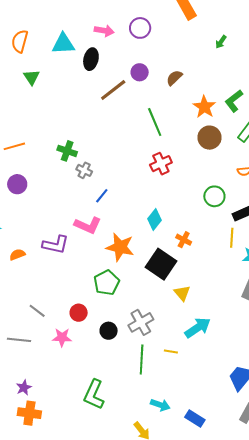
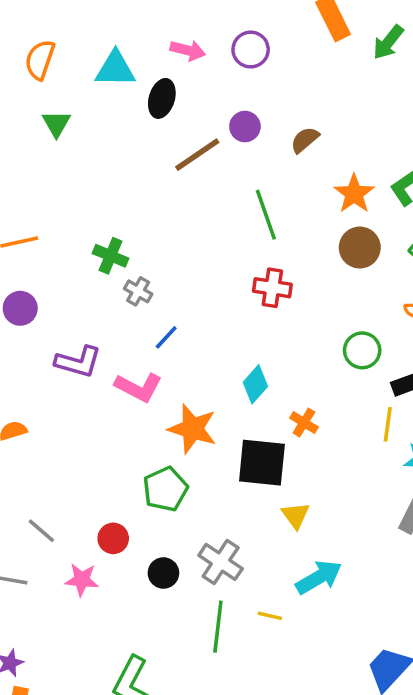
green arrow: (221, 42) -> (388, 42), moved, size x1.5
red cross: (161, 164) -> (272, 288), turned 30
purple L-shape: (56, 245) -> (78, 362), moved
black square: (161, 264) -> (262, 463), turned -32
gray cross: (141, 322) -> (221, 562), turned -30

